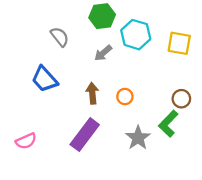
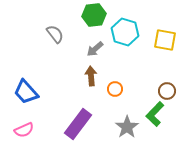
blue trapezoid: (45, 79) -> (26, 92), moved
brown arrow: (92, 93) -> (91, 76), moved

